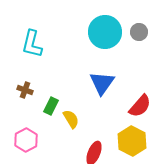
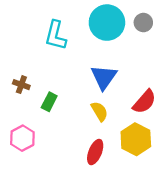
cyan L-shape: (32, 44) -> (56, 35), moved
yellow semicircle: (71, 119) -> (99, 111), moved

